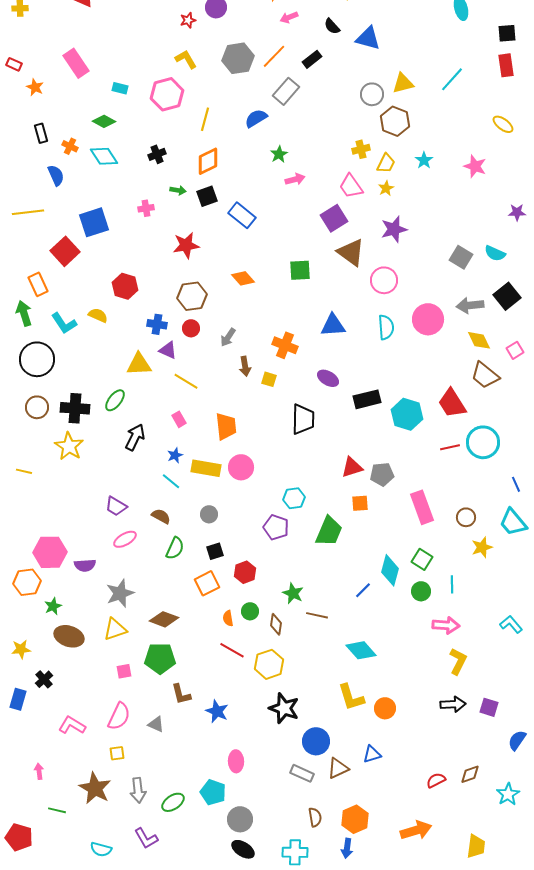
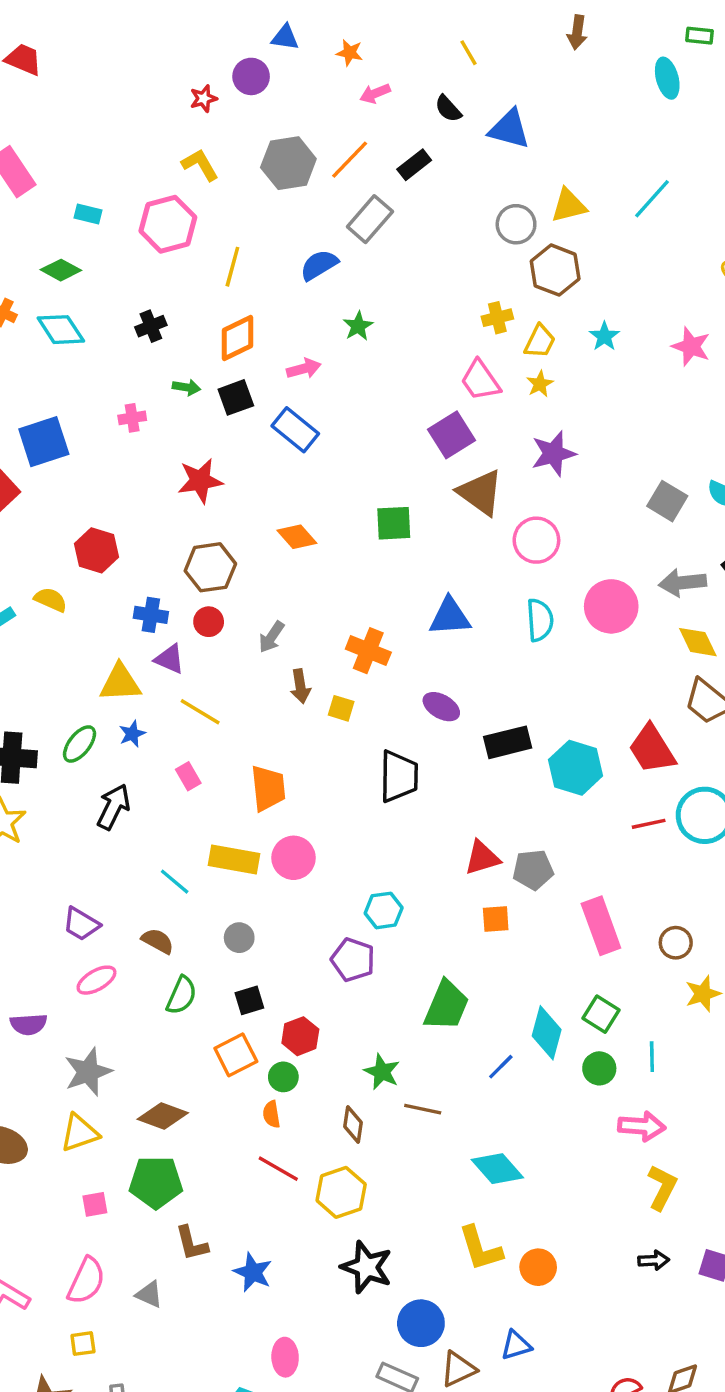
pink arrow: (295, 179) -> (304, 369), moved
blue star: (175, 455) -> (132, 734), moved
green trapezoid: (329, 531) -> (446, 1006), moved
green circle: (250, 611) -> (283, 1077), moved
black arrow: (453, 704) -> (654, 1260), size x0.7

